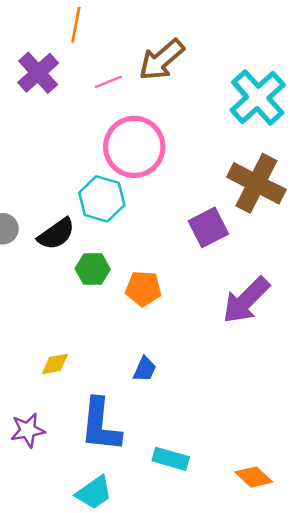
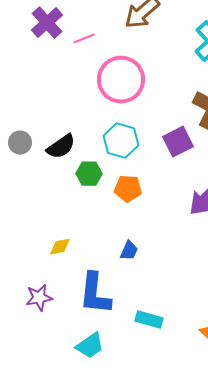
pink line: (108, 82) -> (84, 39), moved
cyan hexagon: (102, 199) -> (121, 141), moved

